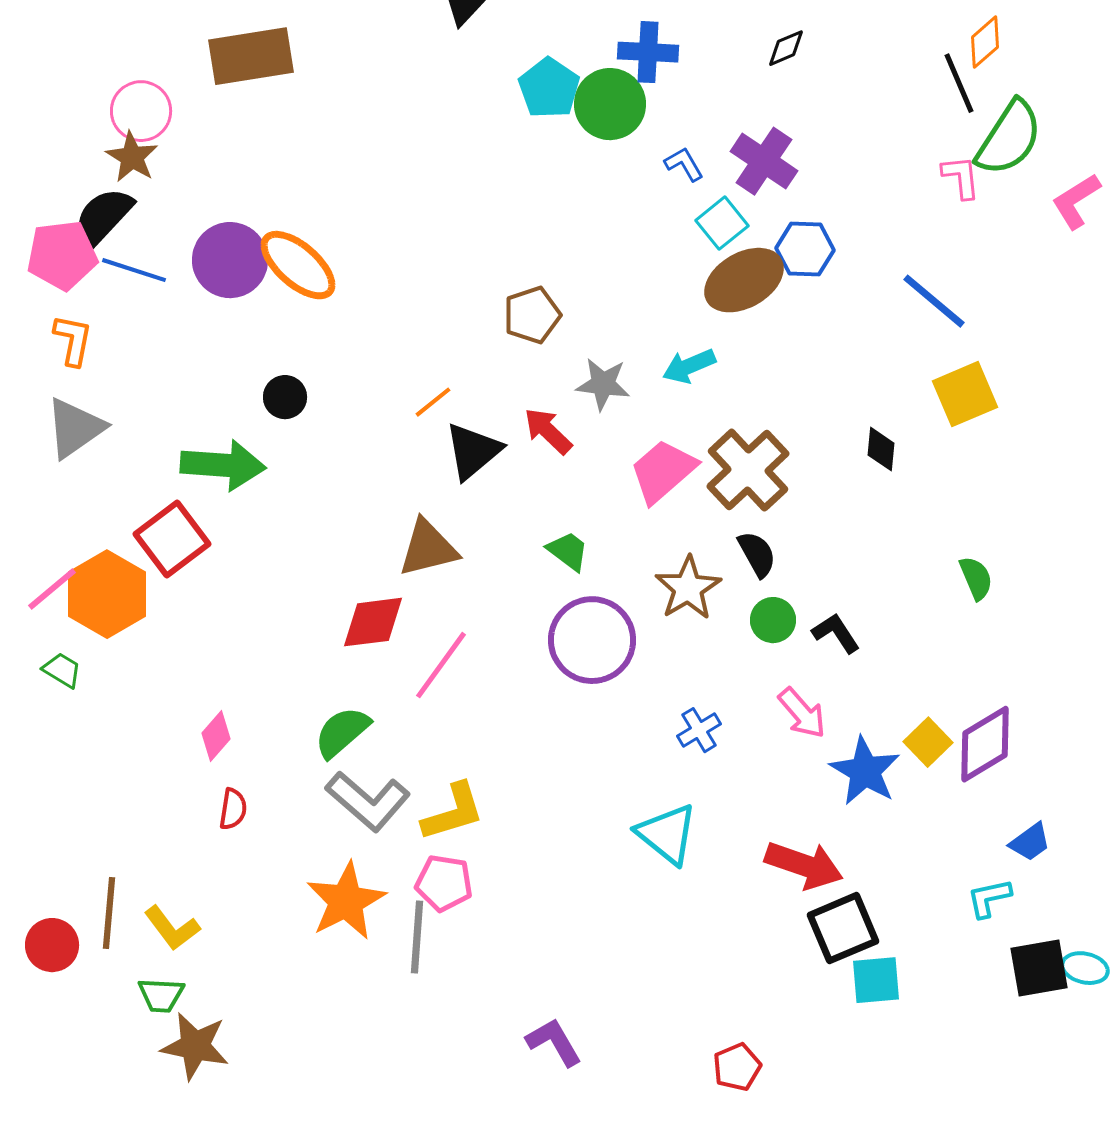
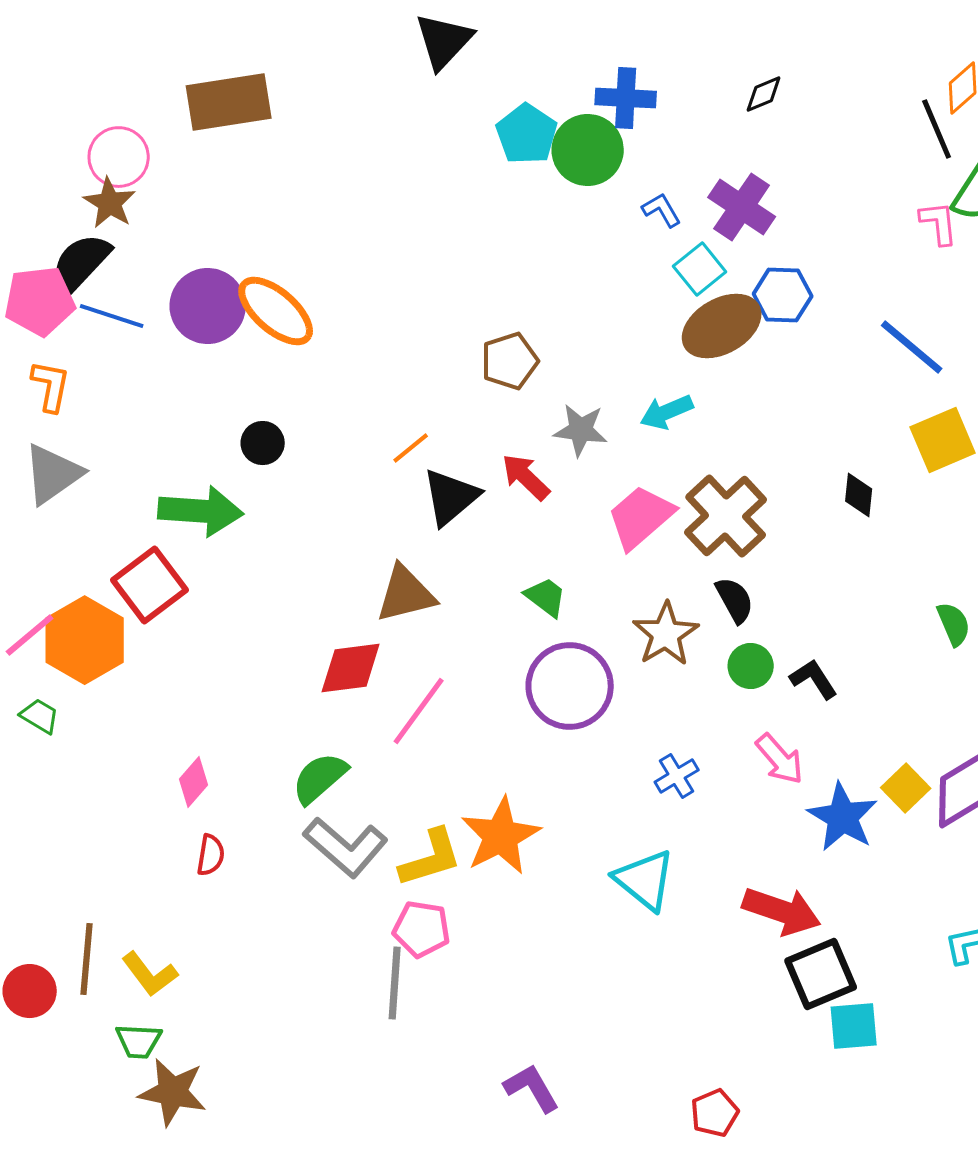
orange star: (346, 901) -> (501, 836), moved

